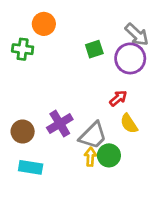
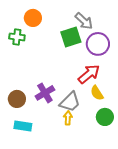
gray arrow: (137, 35) -> (84, 21), moved
green square: (94, 49) -> (71, 37), size x1.5
red arrow: (118, 98) -> (89, 74), size x1.6
green circle: (109, 155) -> (105, 117), moved

